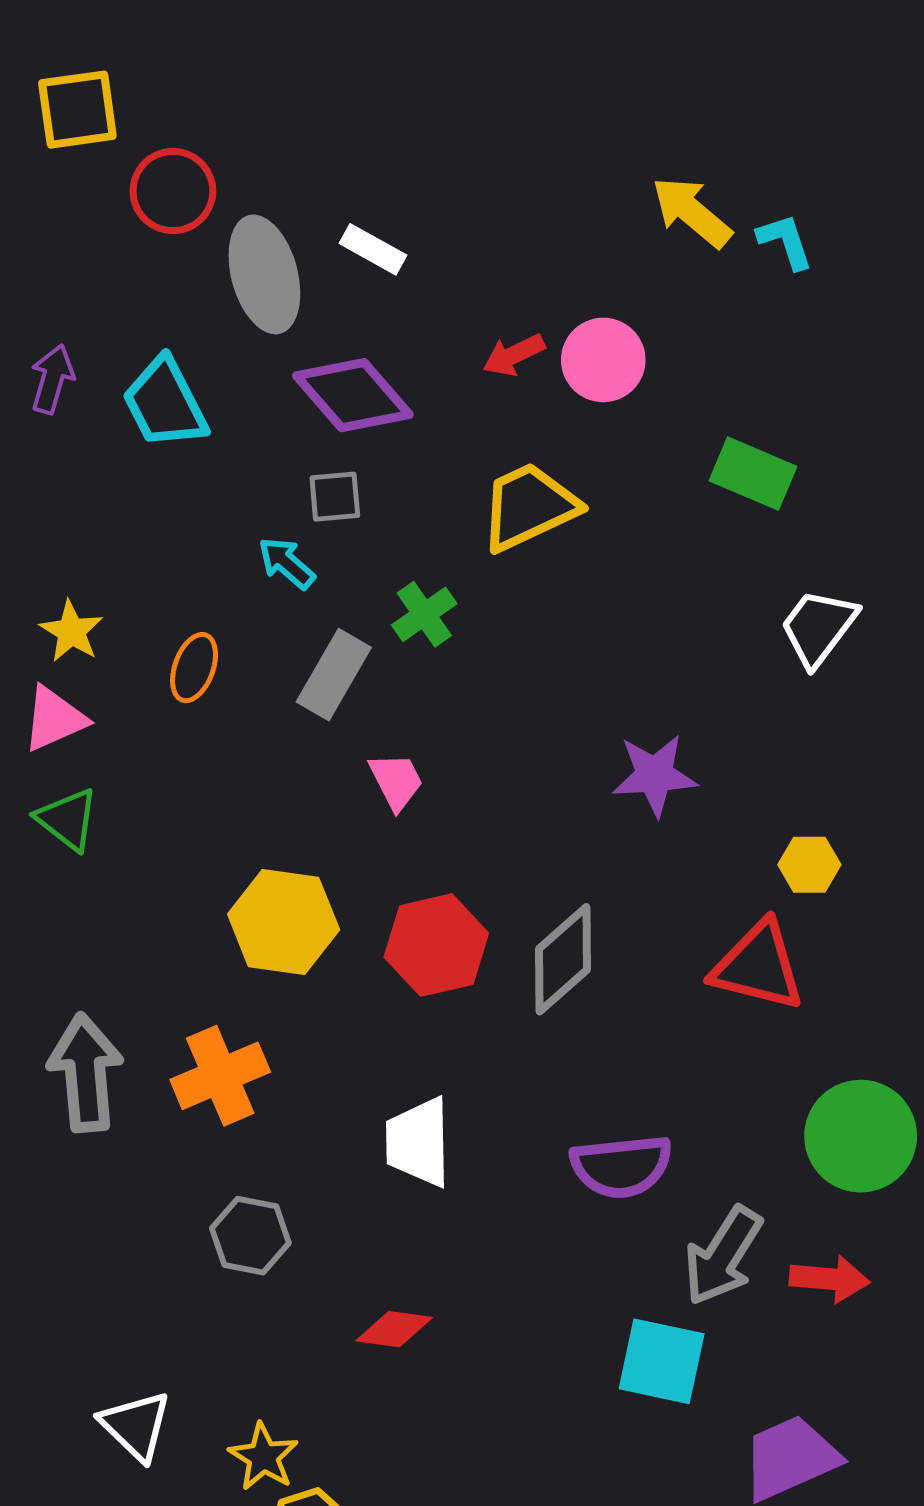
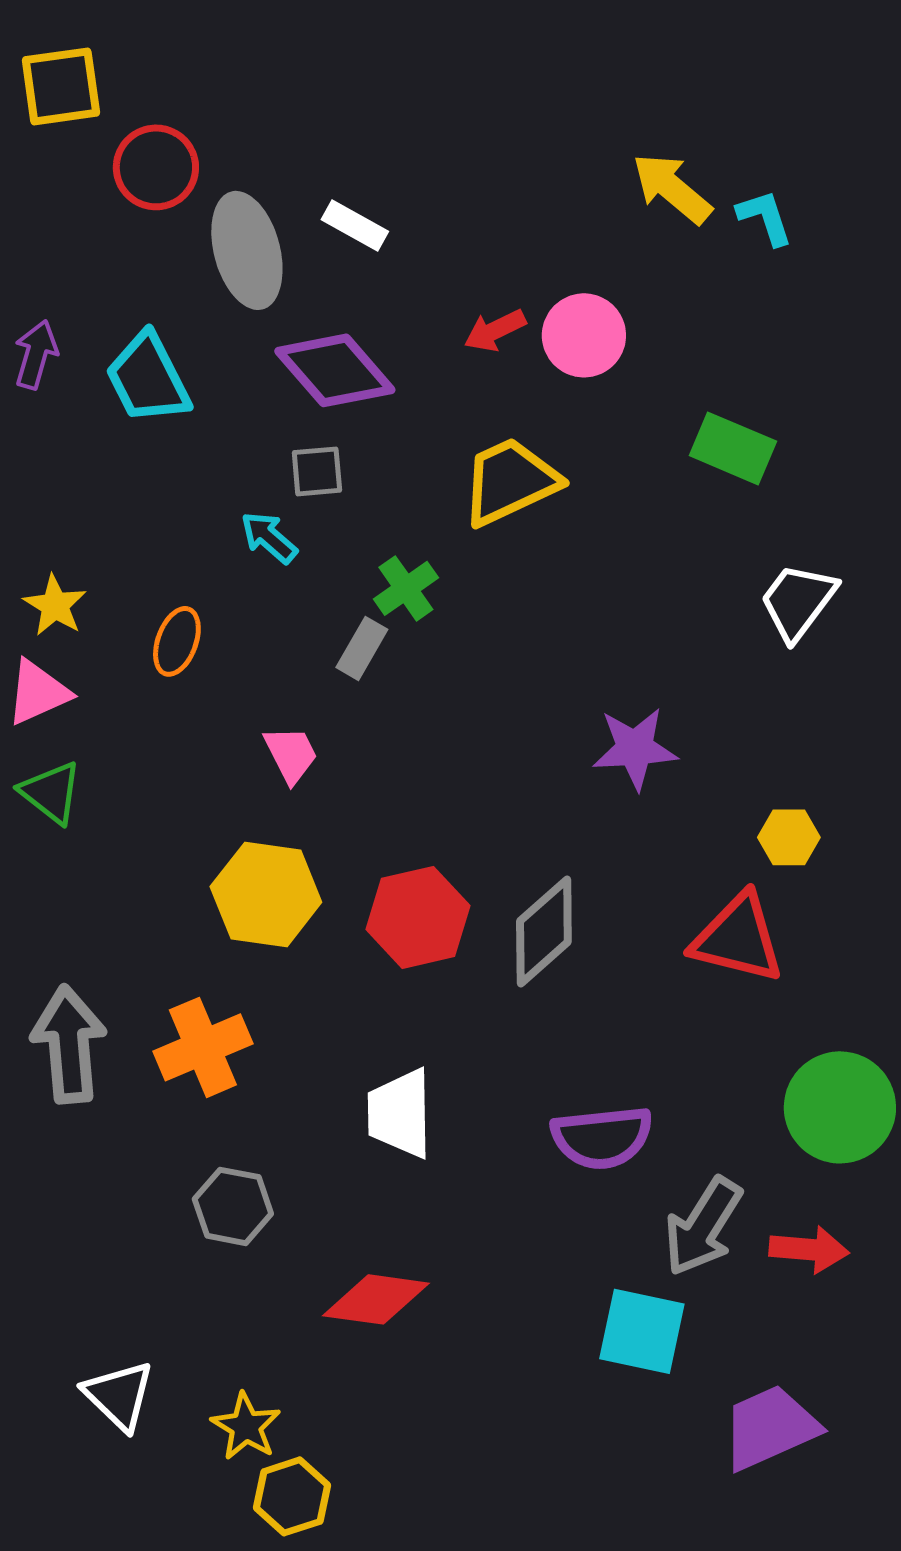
gray rectangle: (334, 675) -> (362, 648), moved, size x0.7
pink trapezoid: (396, 781) -> (291, 754), moved
red diamond: (394, 1329) -> (376, 1299), size x1.4

